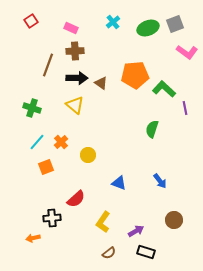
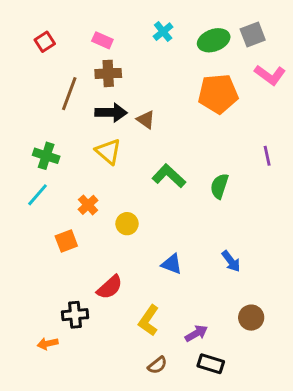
red square: (31, 21) -> (45, 42), moved
orange pentagon: (135, 75) -> (218, 94), moved
green L-shape: (164, 89) -> (169, 176), moved
cyan line: (37, 142) -> (37, 195), moved

